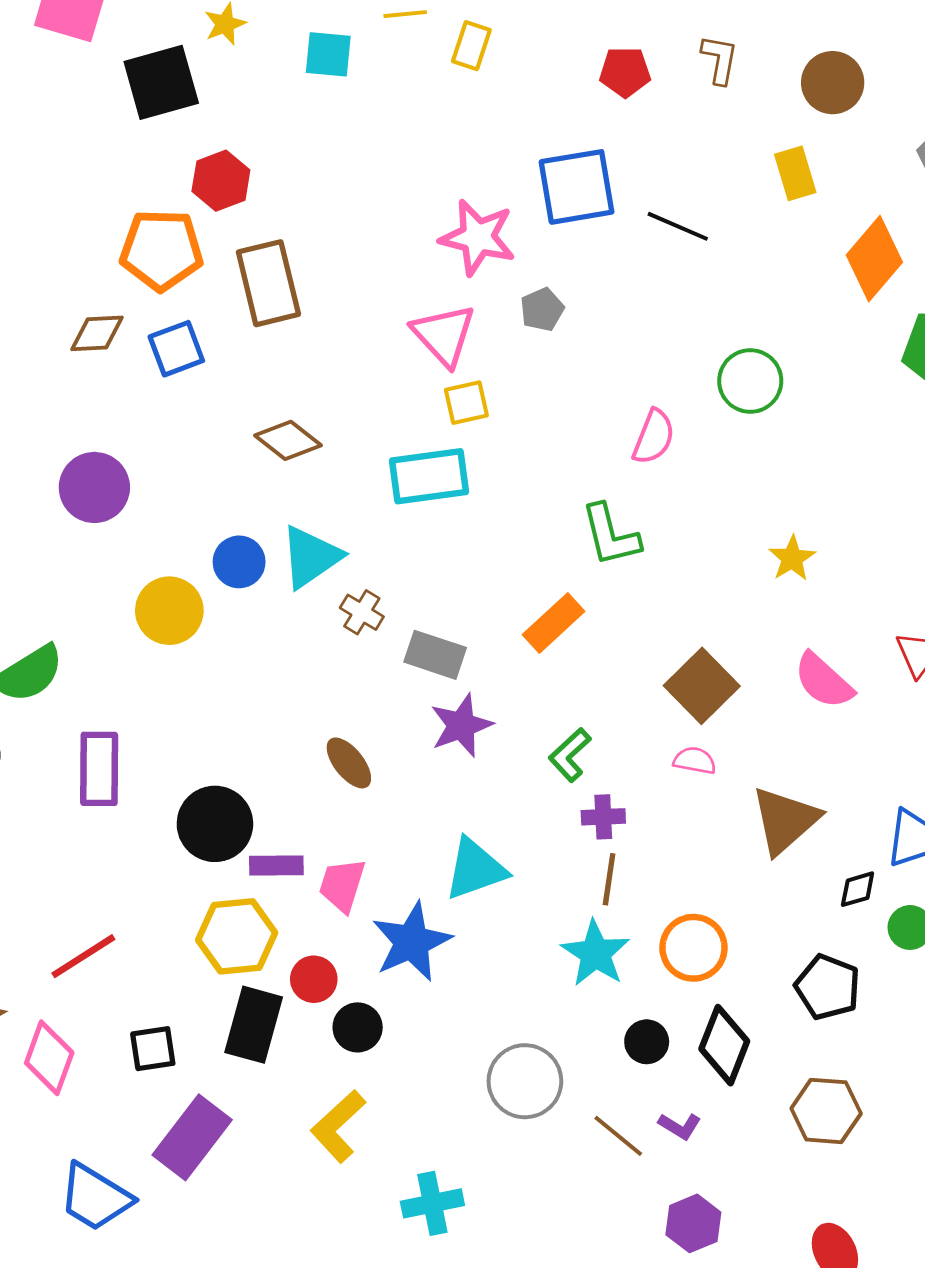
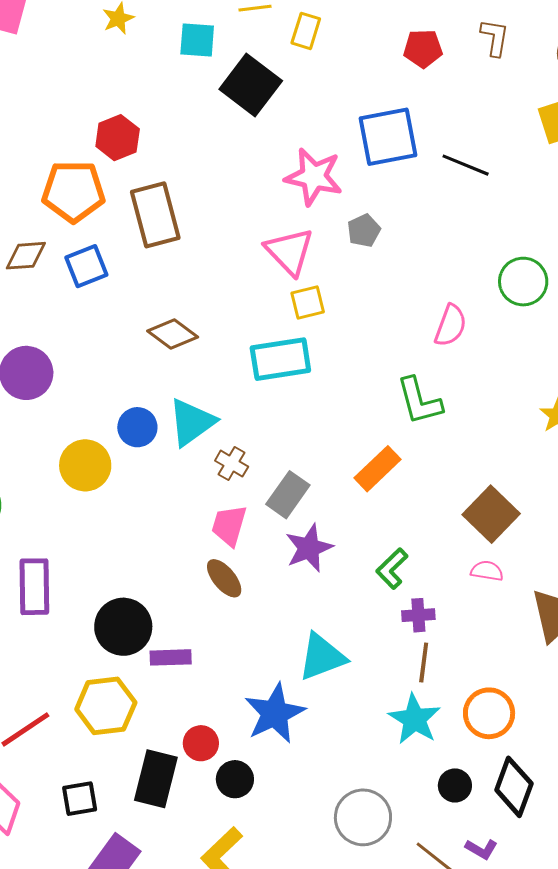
black square: (161, 82) -> (251, 85), moved, turned -36
gray rectangle: (435, 655) -> (288, 495), turned -72
pink trapezoid: (342, 885) -> (229, 525), moved
yellow hexagon: (237, 936) -> (106, 706), moved

